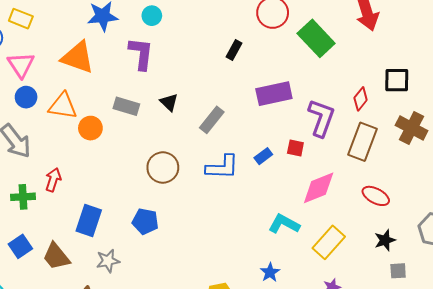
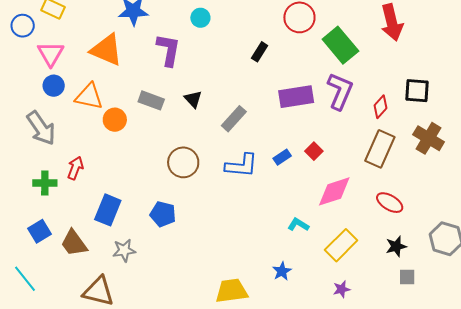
cyan circle: (152, 16) -> (200, 18), moved
purple L-shape: (321, 118) -> (340, 91), moved
red square: (295, 148) -> (314, 151), turned 30
cyan L-shape: (284, 224) -> (298, 225), size x0.7

